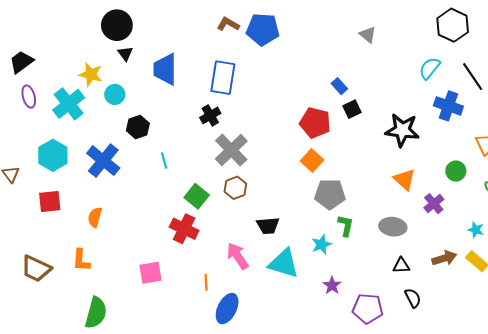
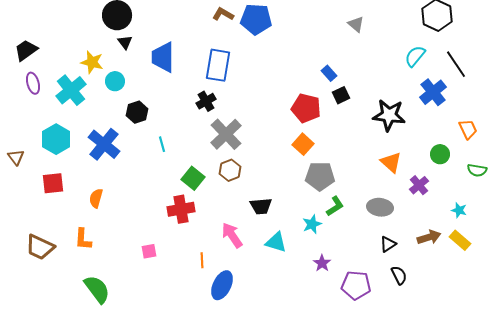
blue cross: (448, 106) -> (433, 92), turned 32
green L-shape: (346, 226) -> (335, 206), turned 45
red cross: (184, 229) -> (181, 209), turned -36
cyan triangle: (284, 263) -> (276, 242), size x0.7
black triangle: (401, 265) -> (388, 244), turned -30
pink square: (150, 273) -> (149, 251), size x0.7
green semicircle: (96, 313) -> (97, 289), turned -52

